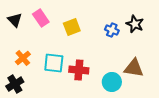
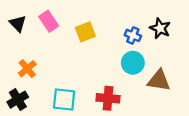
cyan square: (54, 63) -> (64, 100), moved
red cross: (79, 70) -> (108, 98), moved
cyan circle: (112, 82) -> (133, 63), moved

